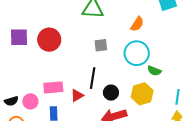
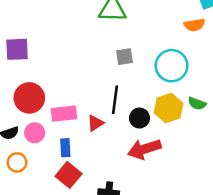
orange semicircle: (137, 24) -> (194, 25), moved, turned 49
red circle: (49, 40) -> (29, 98), moved
green semicircle: (154, 71) -> (197, 103), moved
yellow hexagon: (142, 94) -> (169, 108), moved

